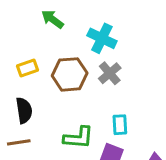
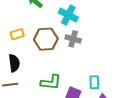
gray cross: (110, 73) -> (73, 39), turned -35
cyan rectangle: (120, 125) -> (94, 82), moved

